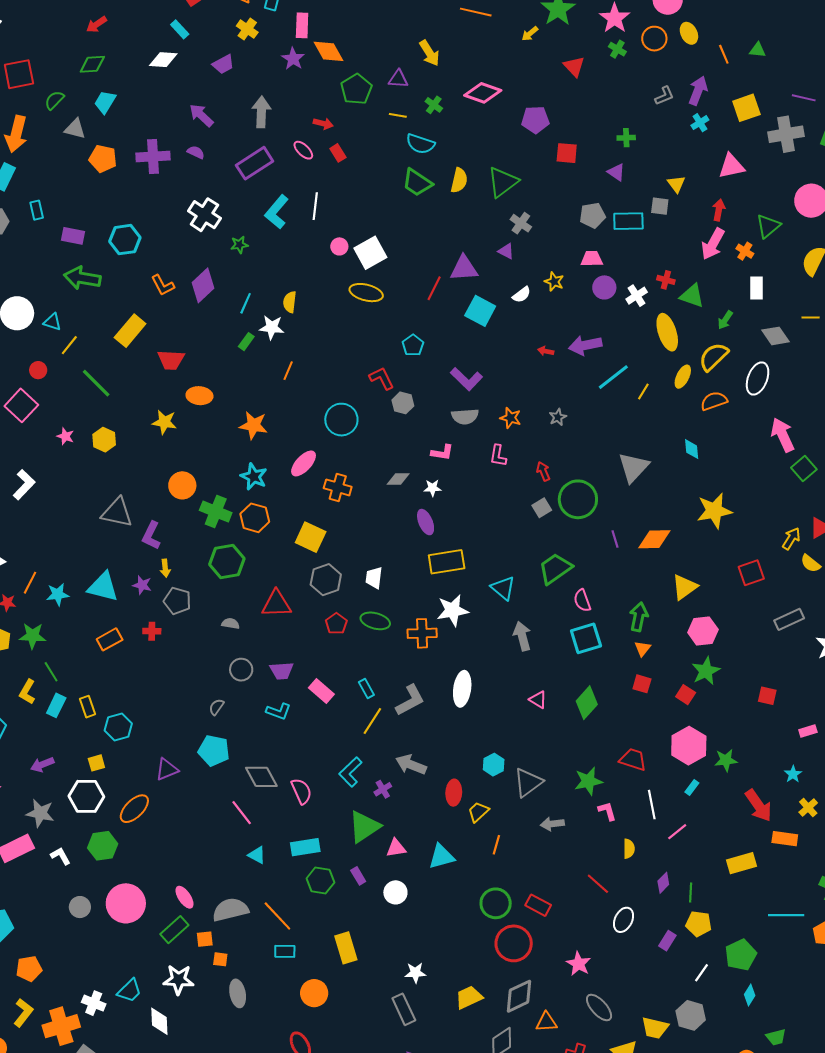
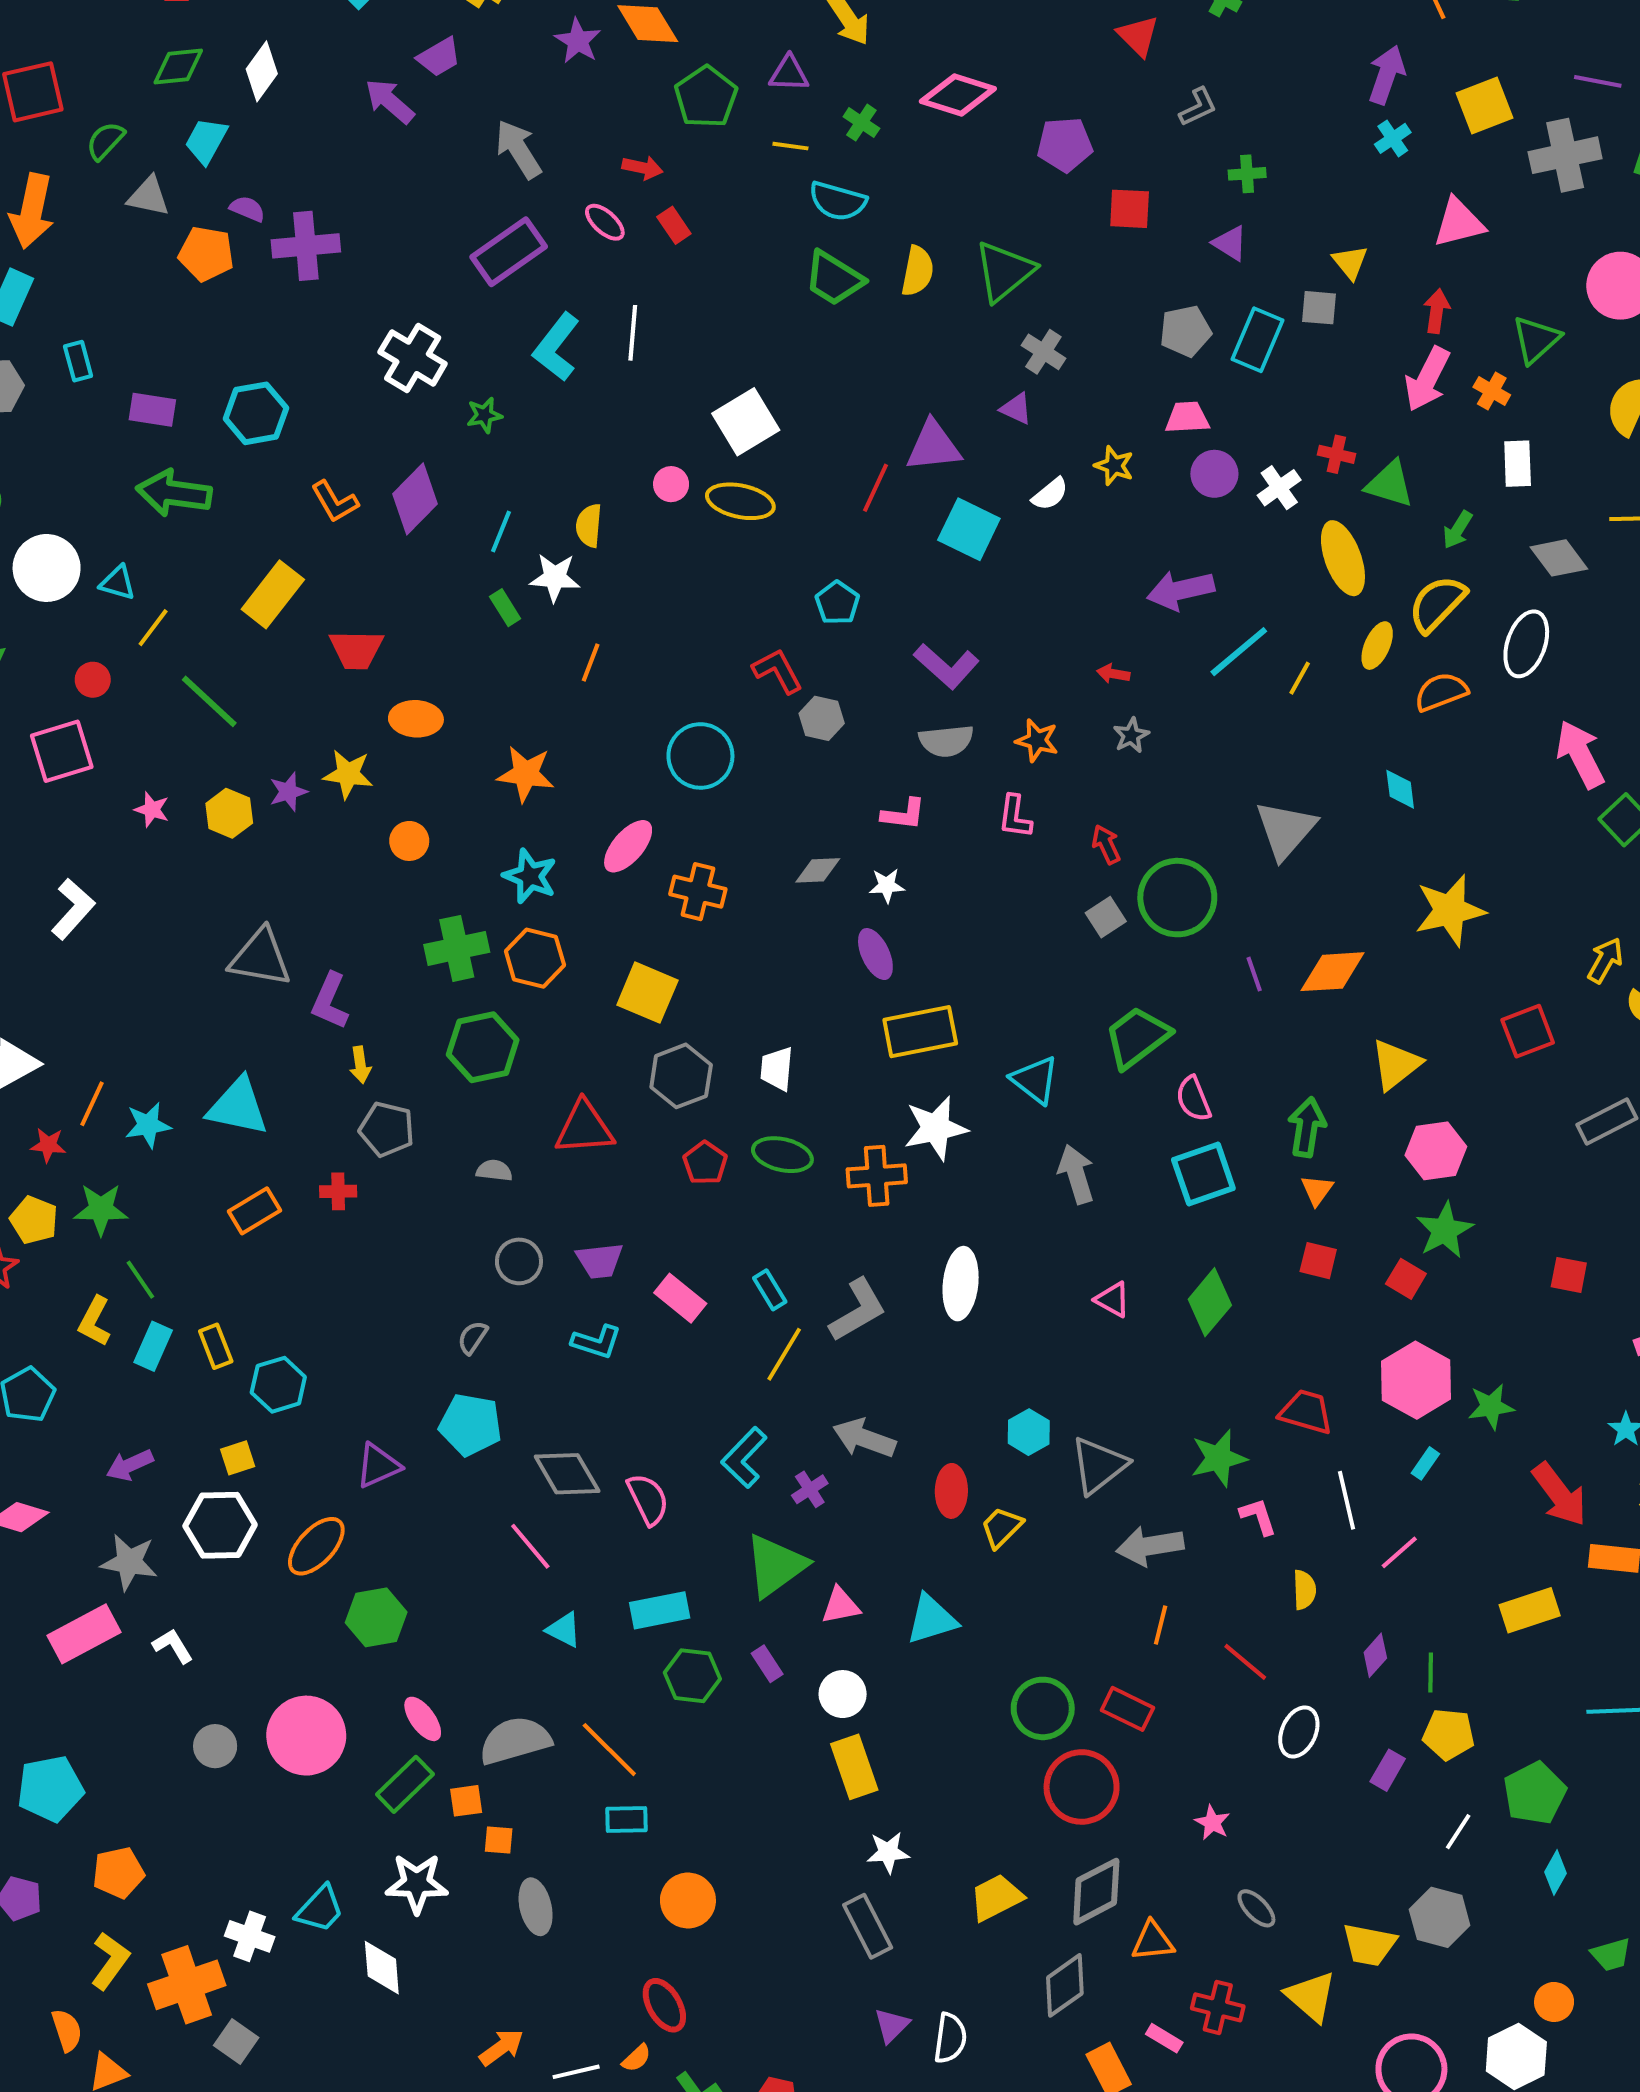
white diamond: (163, 60) -> (262, 71), moved, turned -56
gray L-shape: (664, 96) -> (1198, 107), moved
gray arrow: (261, 112) -> (518, 149), turned -32
purple arrow: (201, 115) -> (390, 101), moved
purple semicircle: (196, 152) -> (247, 209), moved
cyan rectangle: (628, 221) -> (1258, 340), turned -64
pink circle: (339, 246) -> (671, 484), moved
green rectangle: (246, 342) -> (505, 608), turned -66
red arrow: (546, 351) -> (1113, 674), moved
pink square: (21, 405) -> (62, 751), turned 32
orange circle: (182, 485) -> (409, 841), moved, size x0.7
green cross: (216, 512) -> (457, 948), turned -32
purple star: (142, 585) -> (288, 792), moved, turned -30
gray arrow: (552, 824) -> (1150, 1546), size x1.4
orange line: (496, 845) -> (1161, 1625), moved
green hexagon: (103, 846) -> (376, 1617), moved
yellow rectangle: (346, 948) -> (854, 1767), moved
pink star: (579, 964) -> (1212, 1823), size x0.7
gray ellipse: (599, 1008) -> (1256, 1908), size x0.7

